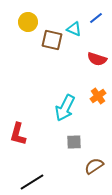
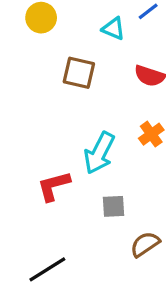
brown square: (52, 40) -> (79, 73), moved
red L-shape: (18, 134) -> (54, 186), moved, turned 60

